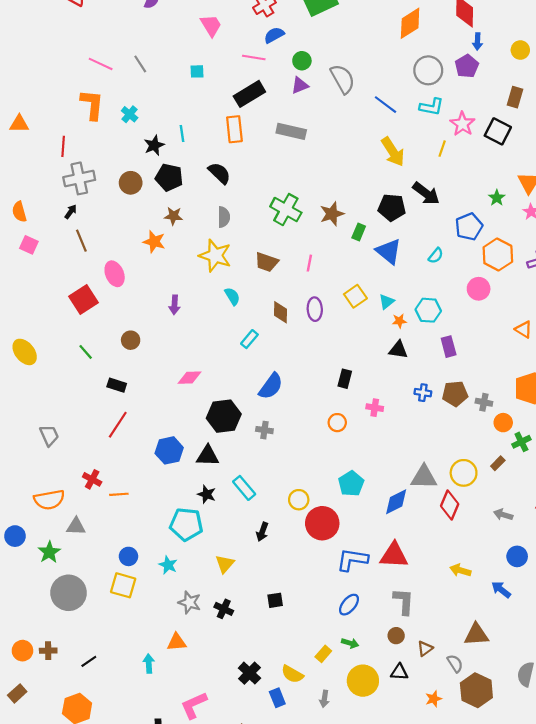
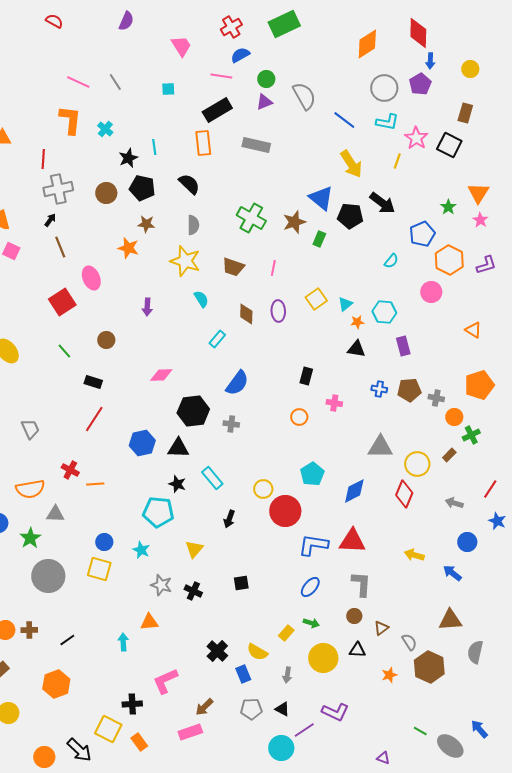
blue triangle: (389, 251) -> (321, 198), moved
gray triangle: (424, 477) -> (380, 447), moved
brown triangle: (476, 635) -> (450, 620), moved

